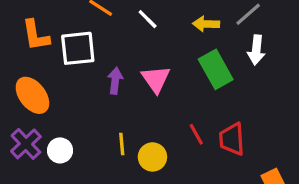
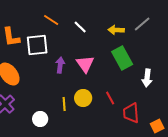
white arrow: (256, 50) -> (147, 78), moved
red trapezoid: (232, 139) -> (131, 113), moved
white circle: (60, 150) -> (40, 119), moved
yellow circle: (152, 157) -> (83, 98), moved

